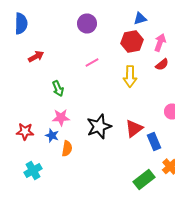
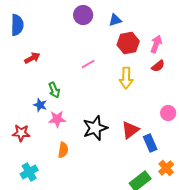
blue triangle: (140, 18) -> (115, 20), moved
purple circle: (87, 24) -> (83, 15), moved
blue star: (52, 136) -> (40, 105), moved

